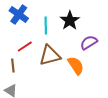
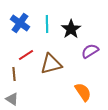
cyan line: (46, 25) -> (47, 24), moved
orange semicircle: (76, 65) -> (83, 92), moved

